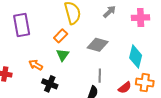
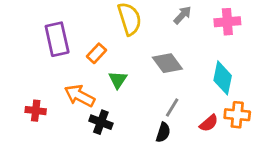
orange rectangle: (61, 36) -> (96, 53), moved
gray diamond: (98, 45) -> (167, 63), turned 40
orange arrow: (36, 65) -> (80, 96), size x1.5
gray line: (100, 76) -> (172, 108), turned 32

